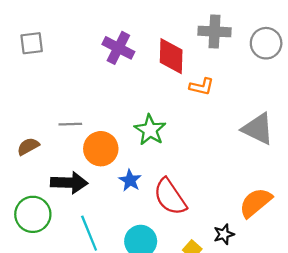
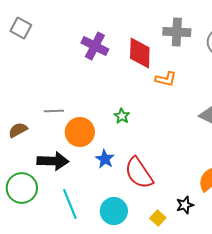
gray square: (32, 43) -> (21, 28), moved, turned 35
green star: (150, 130) -> (122, 116), size x0.6

